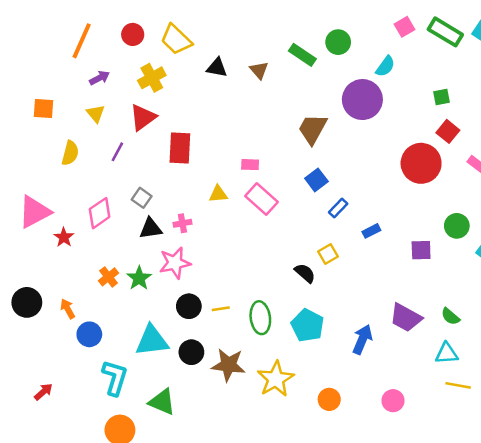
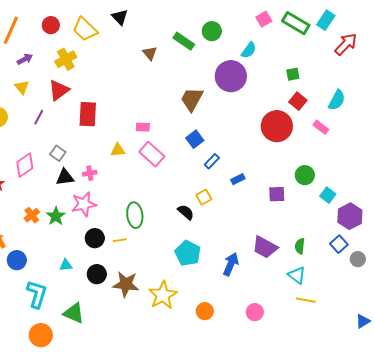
black triangle: (217, 68) -> (120, 17), moved, turned 36
green semicircle: (450, 316) -> (300, 246), turned 56
green ellipse: (260, 318) -> (135, 215), moved
cyan triangle: (152, 341) -> (66, 265), size x0.5
cyan triangle: (447, 353) -> (297, 275), turned 42

